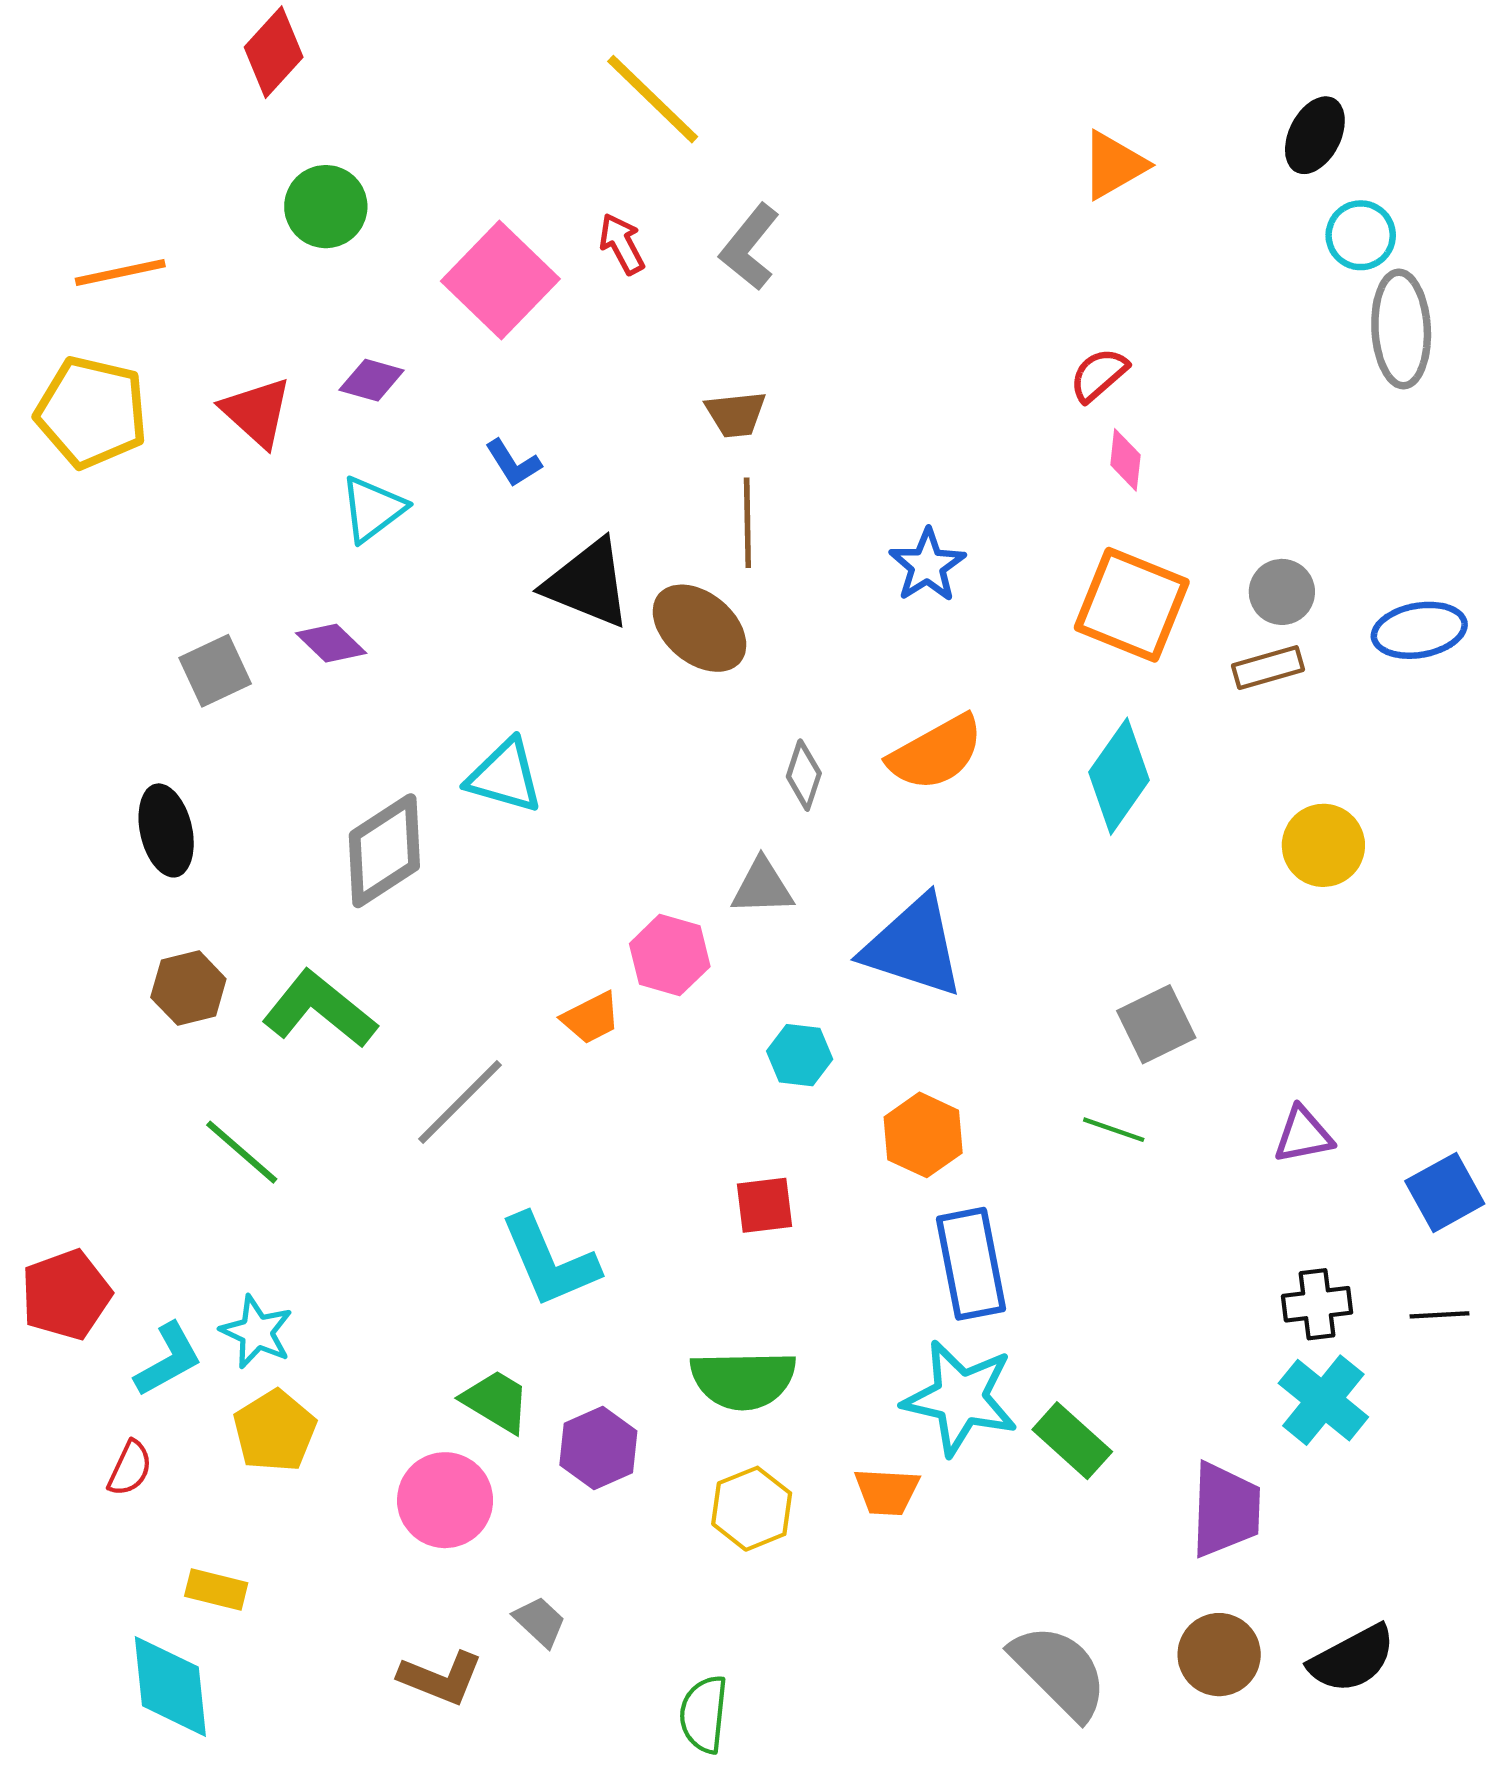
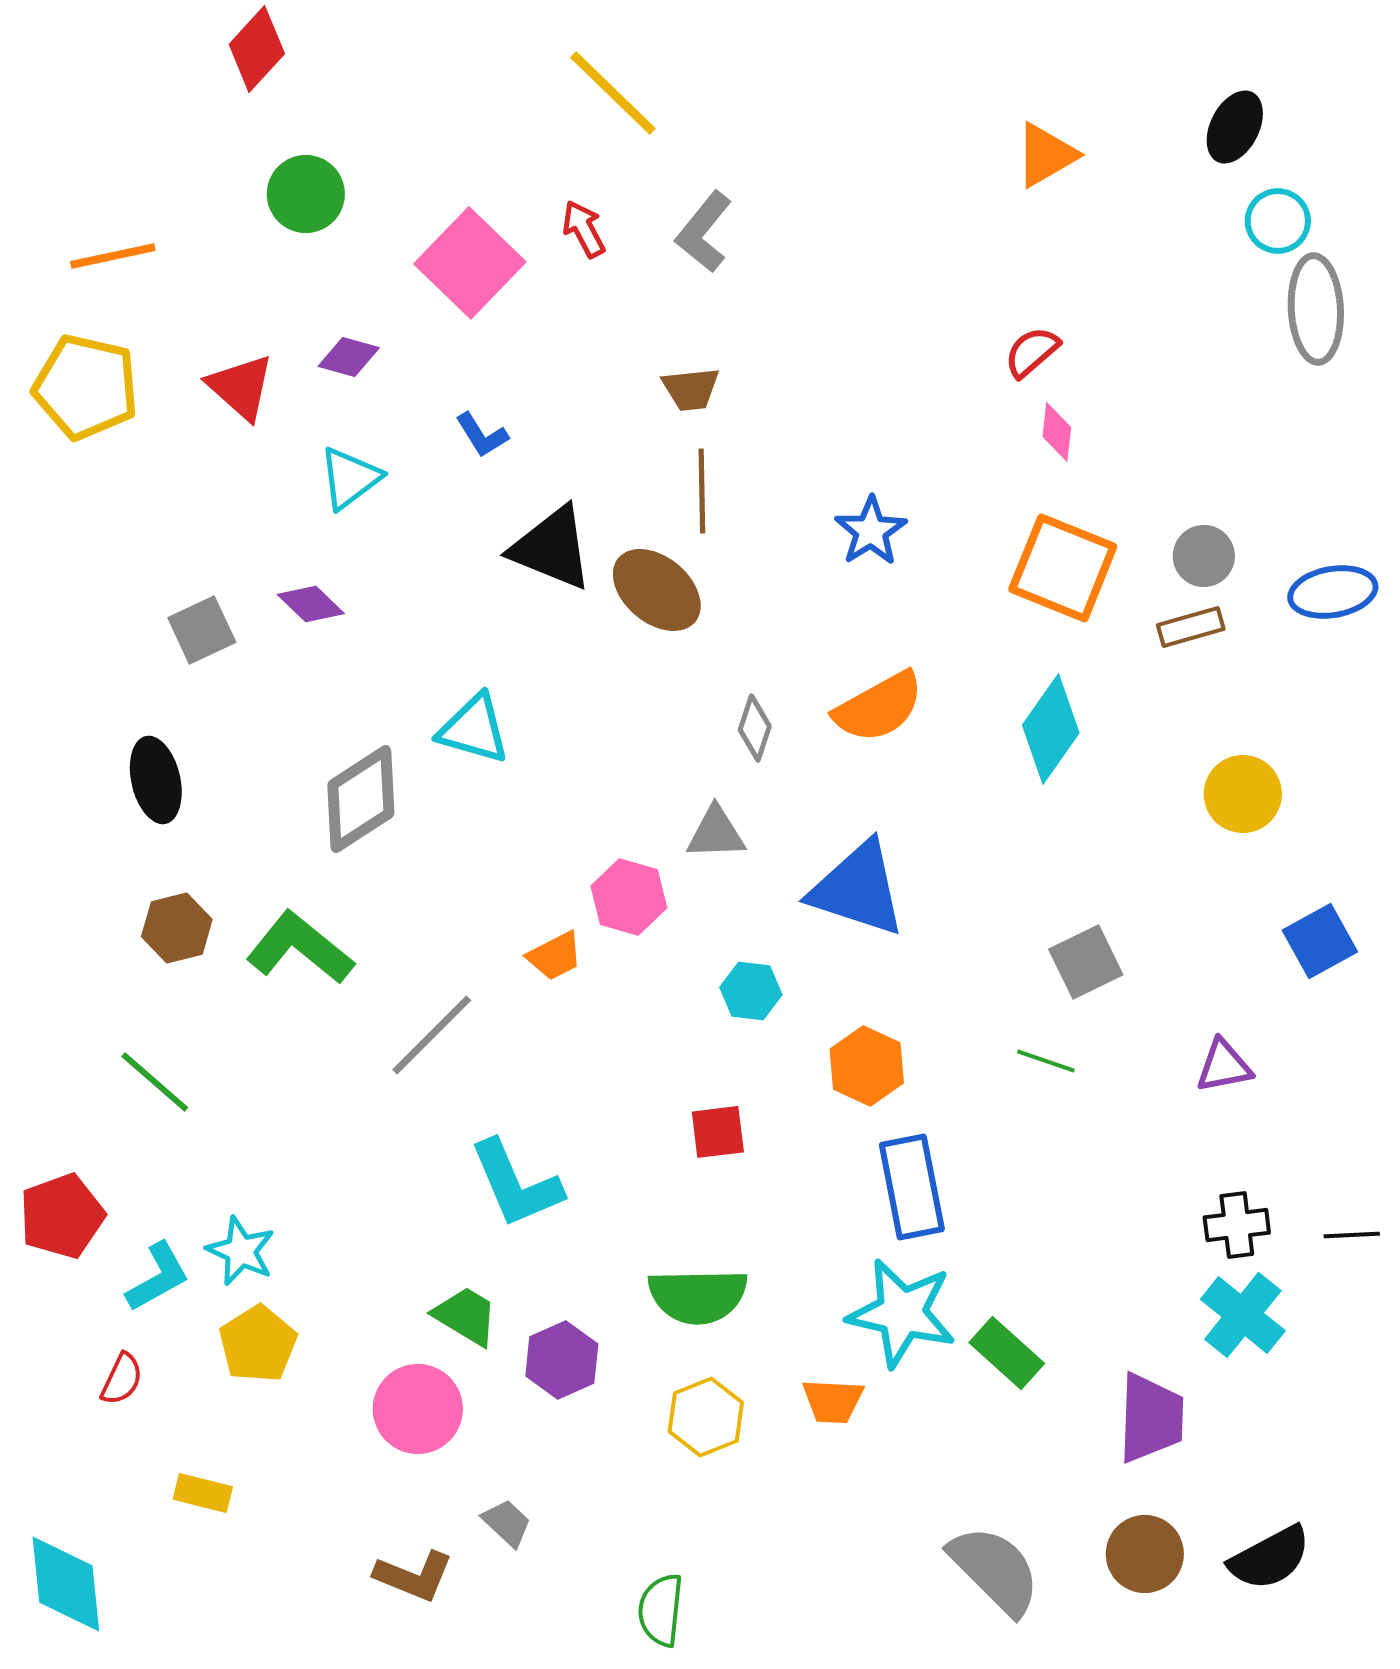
green line: (242, 1152) -> (155, 1082), moved
blue square: (1445, 1192) -> (1320, 941), moved
cyan diamond: (170, 1686) -> (66, 1584), moved

